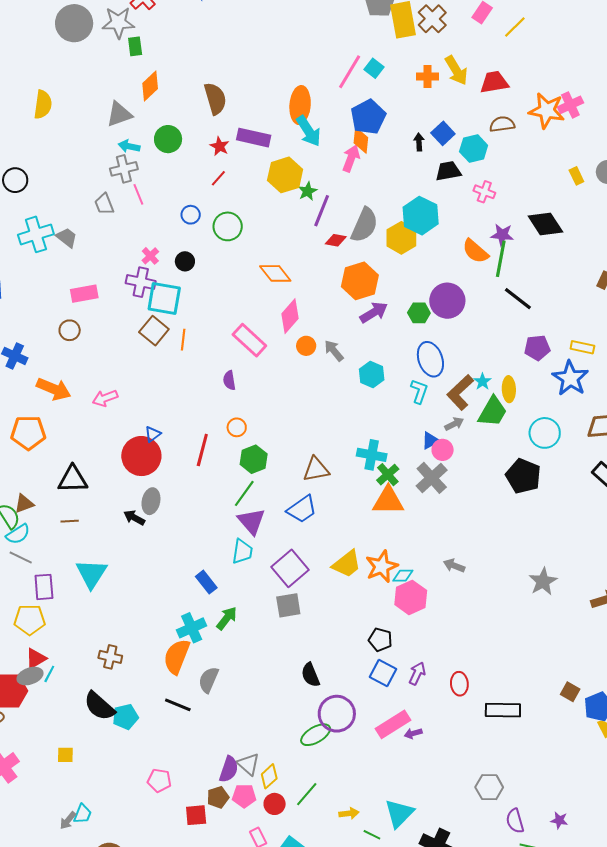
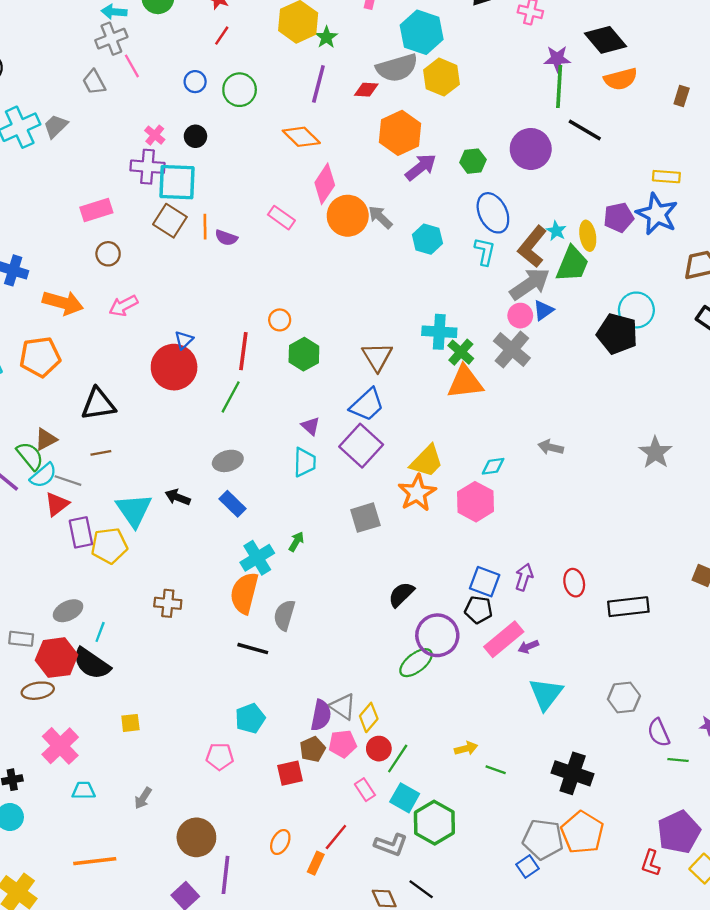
purple line: (322, 211) -> (318, 84), moved
cyan hexagon: (421, 216) -> (422, 32), moved
gray semicircle: (364, 225) -> (397, 68), turned 57
gray trapezoid: (67, 238) -> (56, 126), turned -75
orange semicircle: (475, 251) -> (621, 79), moved, turned -48
pink rectangle: (84, 294) -> (96, 210), moved
purple circle: (447, 301) -> (531, 149), moved
brown circle: (70, 330) -> (108, 254), moved
pink rectangle: (249, 340) -> (281, 218), size x0.7
orange circle: (306, 346) -> (348, 216), size x1.8
purple pentagon: (537, 348) -> (619, 217), moved
purple semicircle: (229, 380) -> (226, 238), moved, turned -54
gray arrow: (454, 424) -> (530, 284), size x1.8
cyan circle: (545, 433) -> (636, 310), moved
blue triangle: (430, 441) -> (543, 310), moved
brown triangle: (316, 469) -> (377, 357), turned -44
green line: (244, 493) -> (231, 397), moved
gray ellipse: (151, 501) -> (228, 461), moved, turned 70
black arrow: (134, 518) -> (178, 497), moved
purple triangle: (251, 521) -> (311, 426), size x0.6
gray line: (21, 558) -> (68, 481), moved
orange star: (382, 566) -> (417, 493), moved
purple square: (290, 568) -> (361, 446), moved
blue rectangle: (206, 582) -> (232, 504), moved
pink hexagon: (411, 597) -> (475, 502), moved
green arrow: (227, 618) -> (296, 542), size x0.7
yellow pentagon: (30, 620) -> (109, 546), moved
black pentagon: (380, 640) -> (478, 610), moved
red triangle: (36, 659) -> (57, 504), moved
black semicircle: (311, 675) -> (401, 594), turned 75
gray ellipse: (30, 676) -> (68, 611), moved
black semicircle: (99, 706) -> (92, 664), moved
cyan pentagon: (125, 717) -> (250, 718), moved
pink pentagon: (159, 780) -> (220, 756), moved
green line: (307, 794) -> (398, 758), moved
cyan triangle: (399, 813) -> (546, 694), moved
cyan trapezoid: (83, 814) -> (84, 791), moved, turned -105

